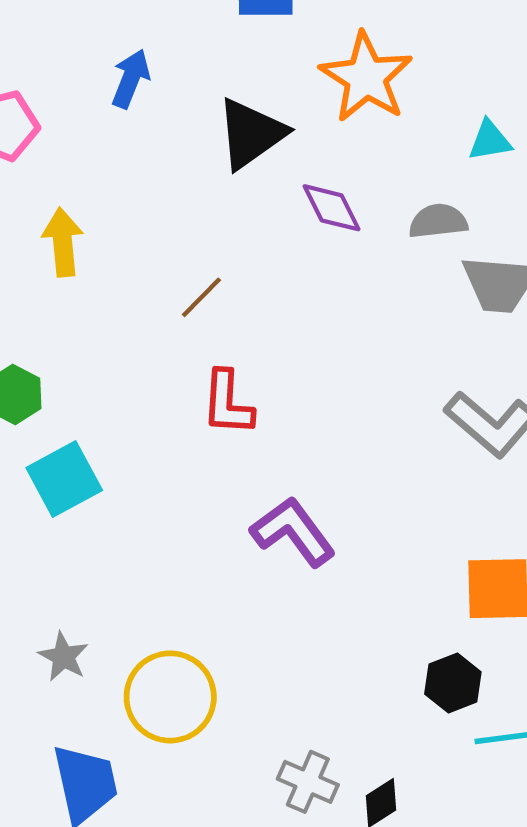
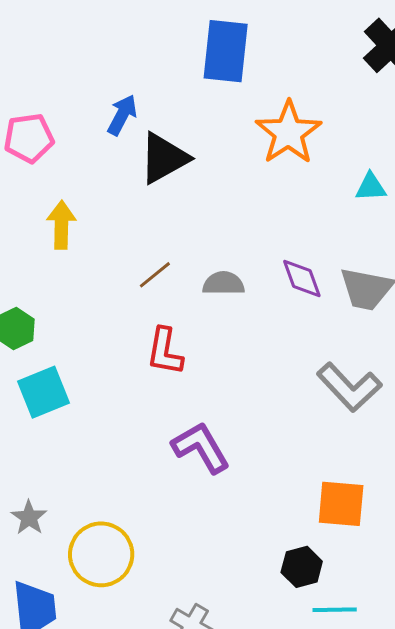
black triangle: (251, 134) -> (164, 158), moved
purple diamond: (332, 208) -> (302, 279), moved
gray semicircle: (438, 221) -> (223, 283), moved

